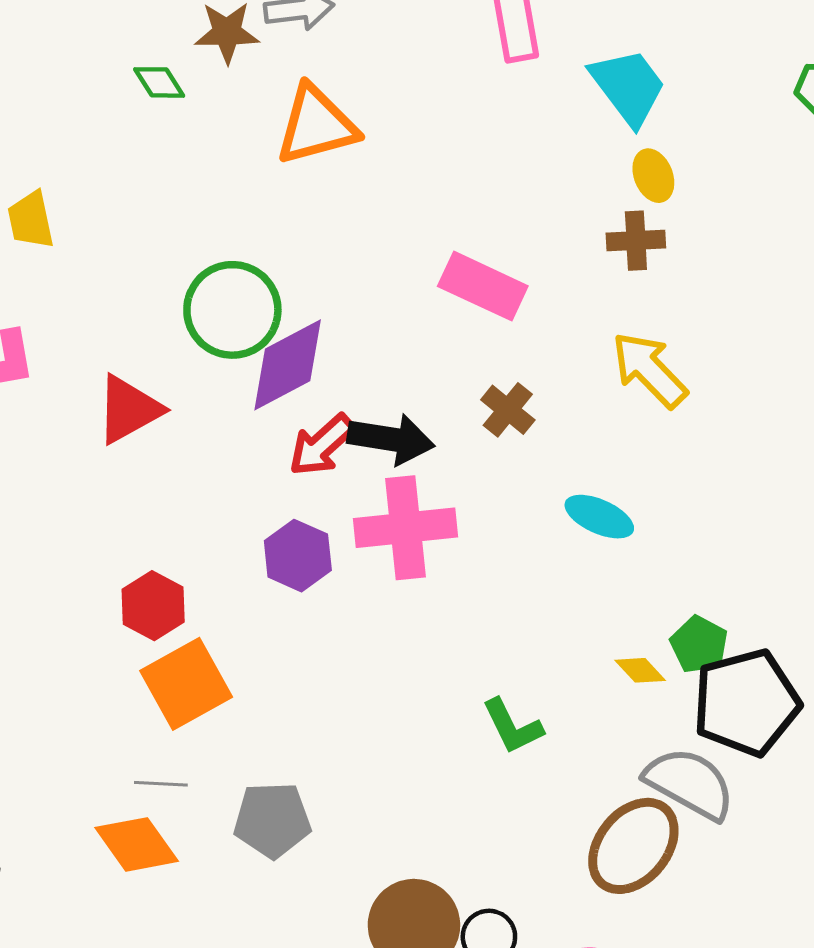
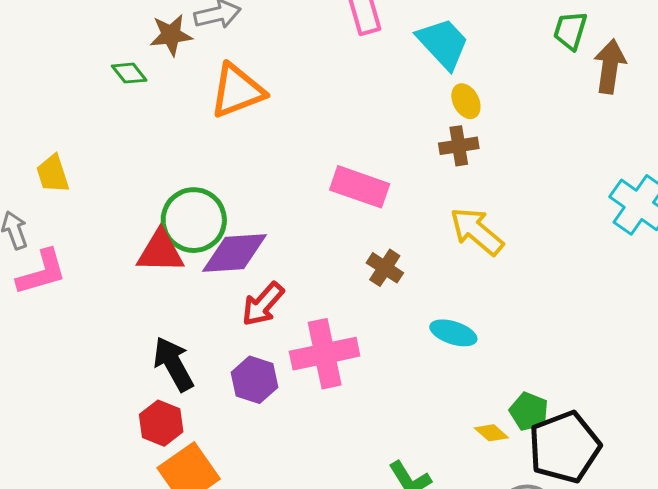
purple diamond: (288, 365) -> (235, 253), turned 30
red triangle: (129, 409) -> (160, 252), moved, turned 36
black arrow: (391, 439) -> (173, 364), moved, turned -122

